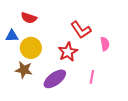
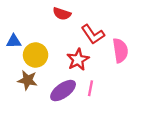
red semicircle: (29, 18) -> (62, 14), moved
pink semicircle: (105, 44) -> (120, 50), size x1.5
pink line: (92, 77) -> (91, 88), moved

